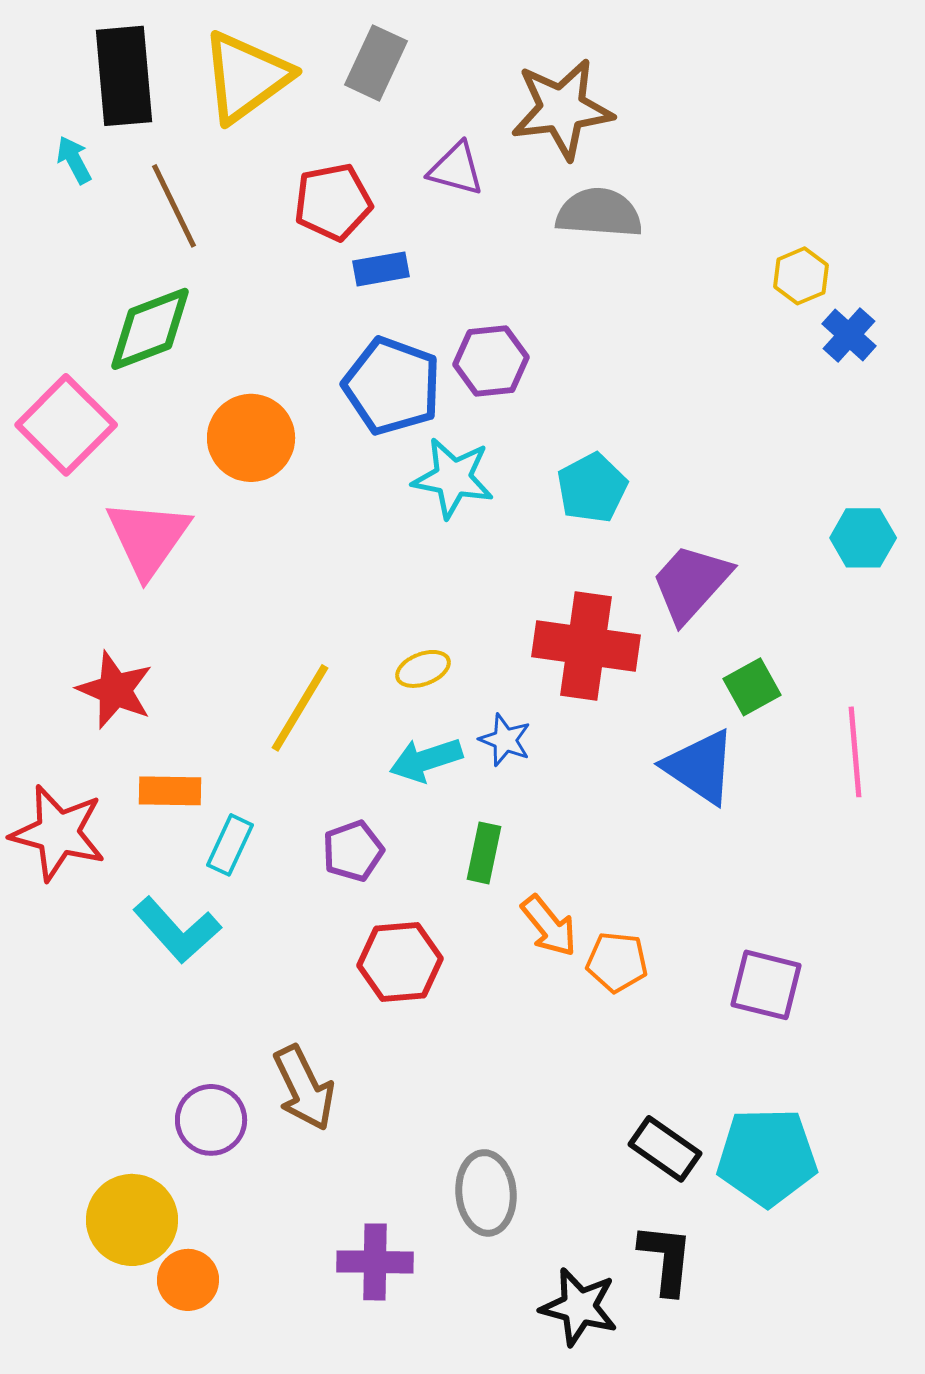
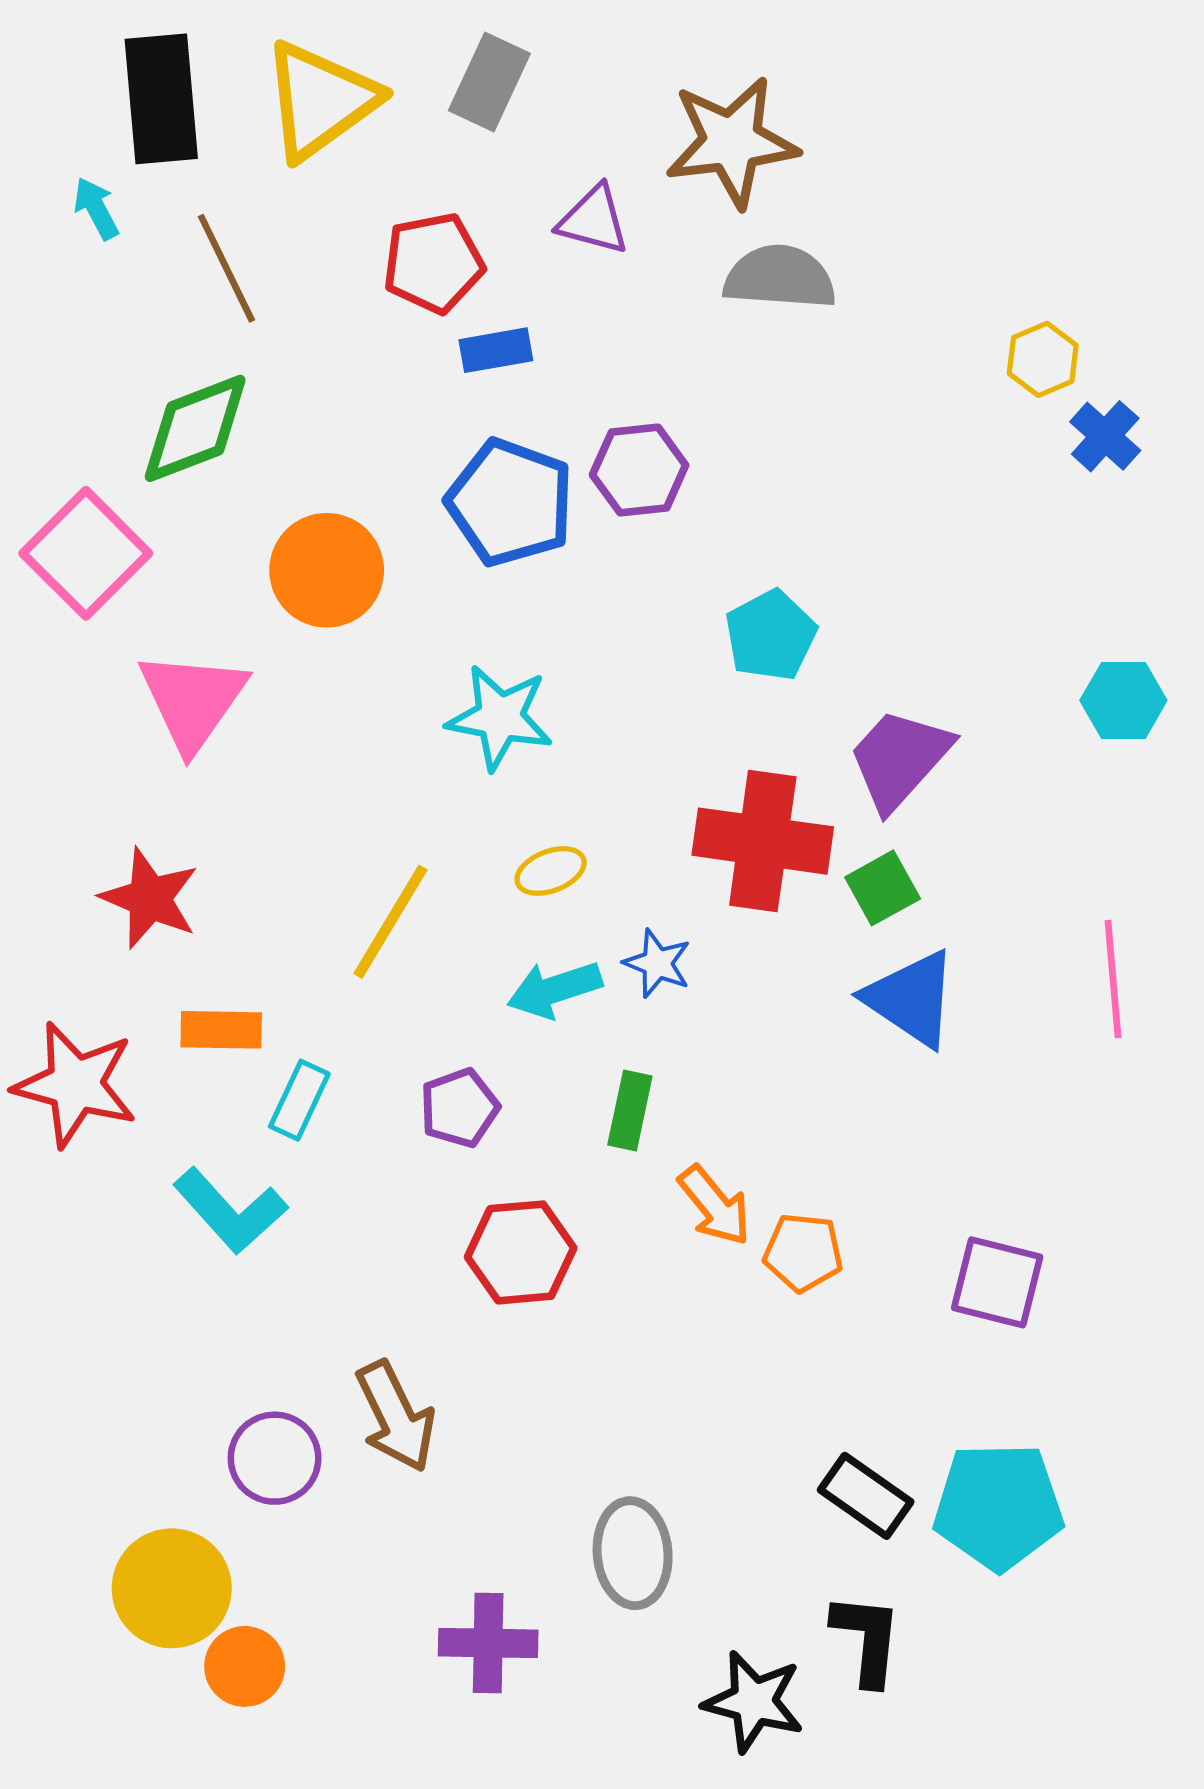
cyan star: (453, 478) -> (500, 717), moved
green square: (752, 687) -> (883, 888), moved

